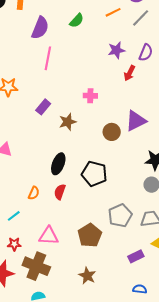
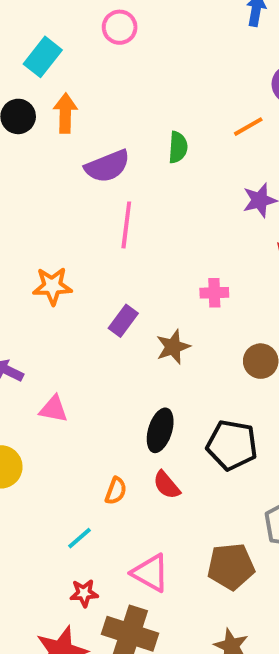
green semicircle: (77, 21) -> (178, 147), turned -35
purple semicircle: (40, 28) -> (107, 166), turned 50
red semicircle: (60, 192) -> (167, 485), turned -56
brown pentagon: (90, 235) -> (231, 566), turned 30
pink triangle: (49, 236) -> (150, 573), turned 30

